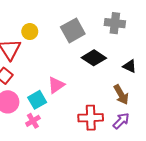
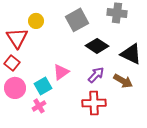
black triangle: (130, 66) -> (131, 54), size x1.6
brown arrow: (121, 95) -> (123, 81), turned -30
purple arrow: (121, 121) -> (96, 75), moved

